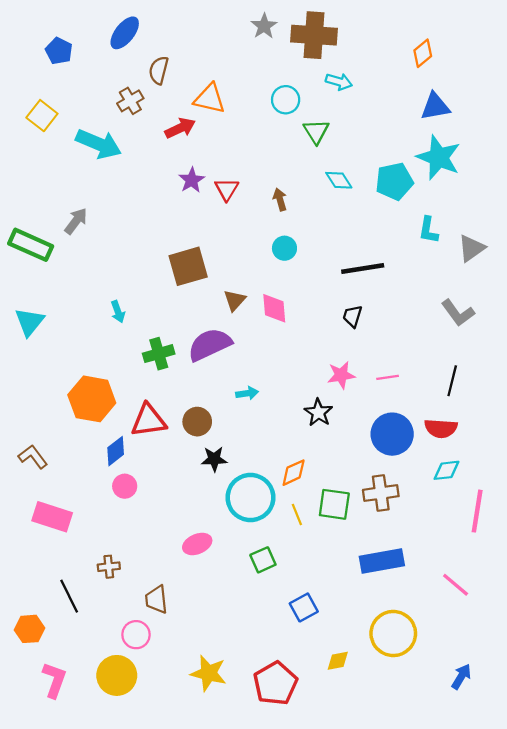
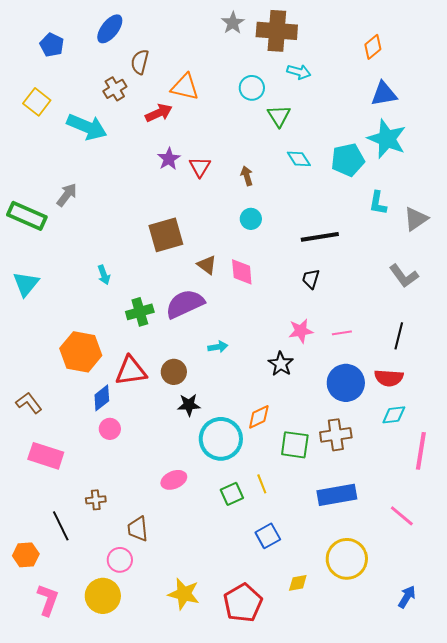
brown triangle: (235, 300) -> (207, 265), turned -35
yellow line: (297, 515) -> (262, 484), moved

